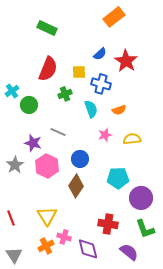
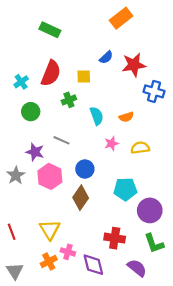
red star: (126, 61) -> (134, 65), turned 30
blue cross: (101, 84) -> (154, 91), moved
cyan cross: (12, 91) -> (21, 82), moved

